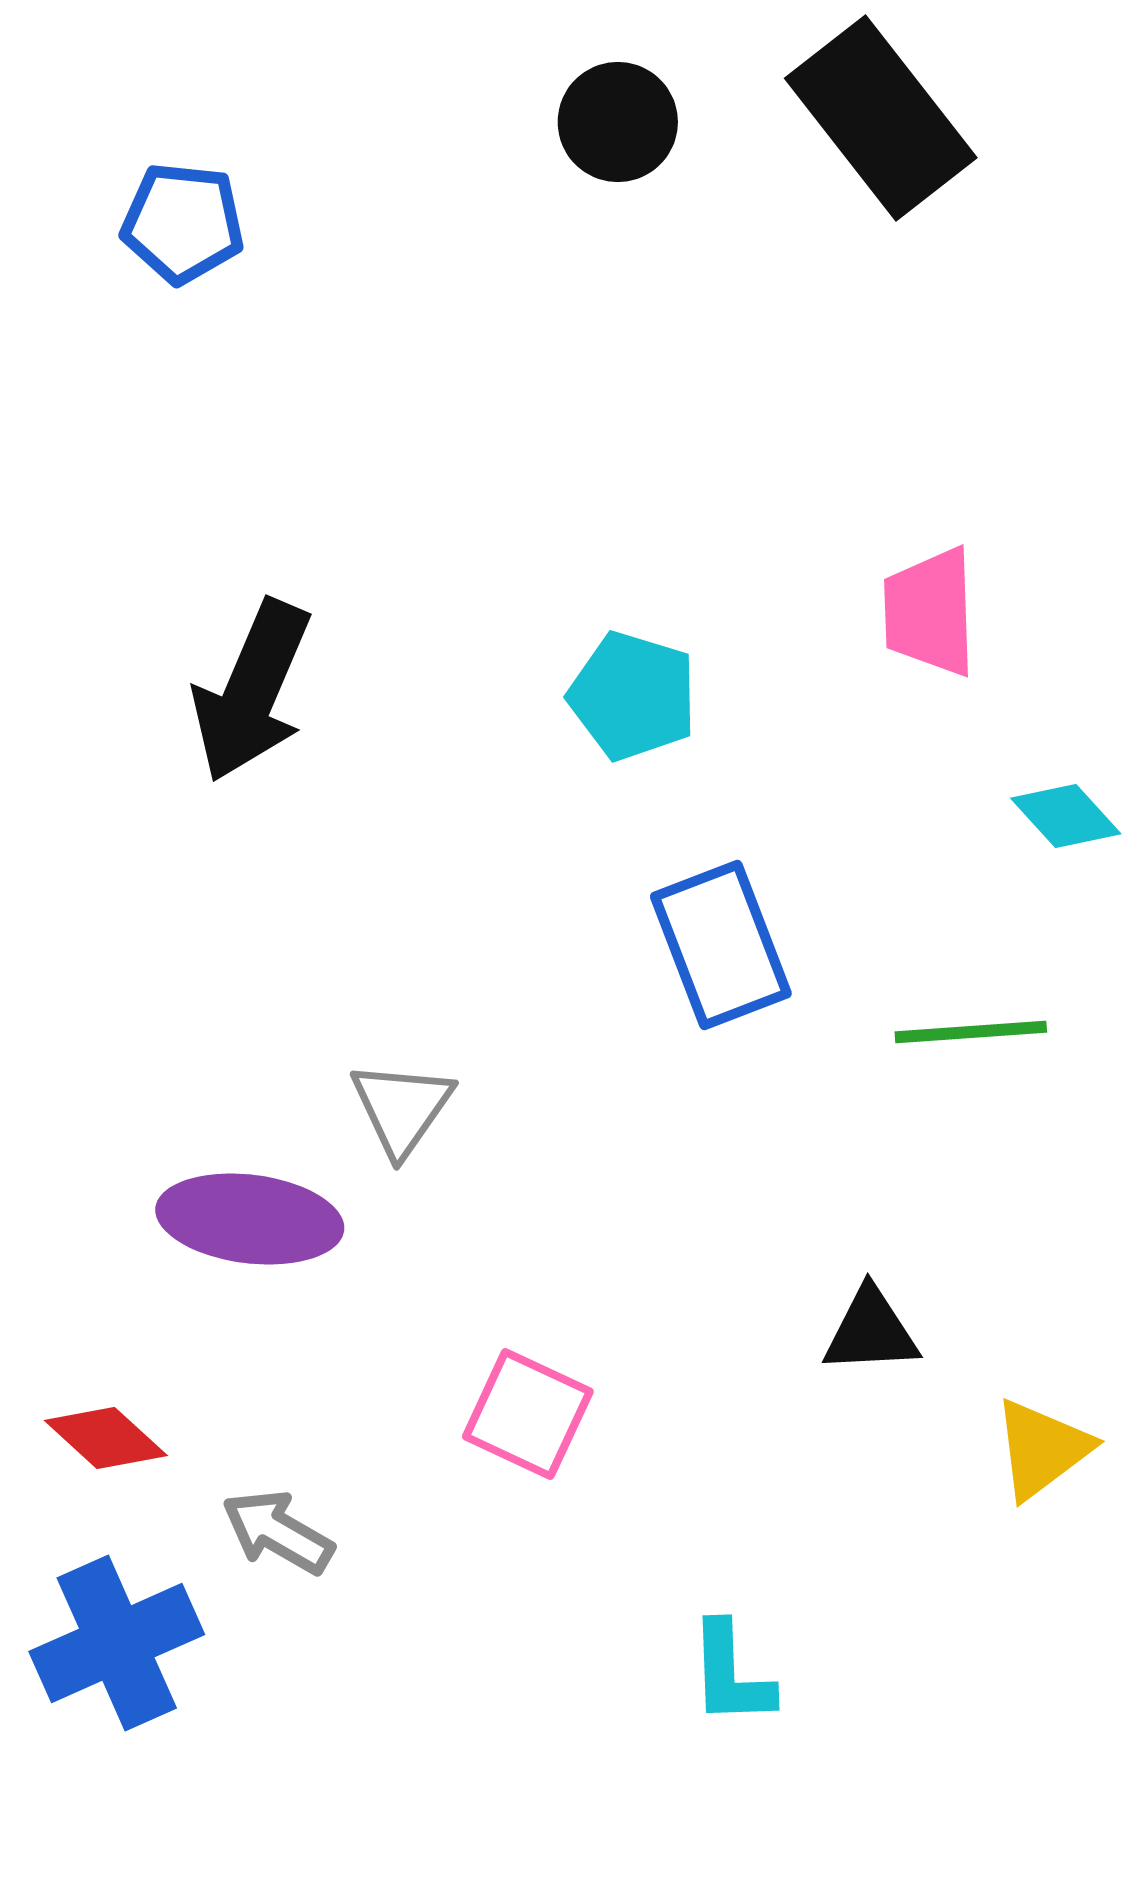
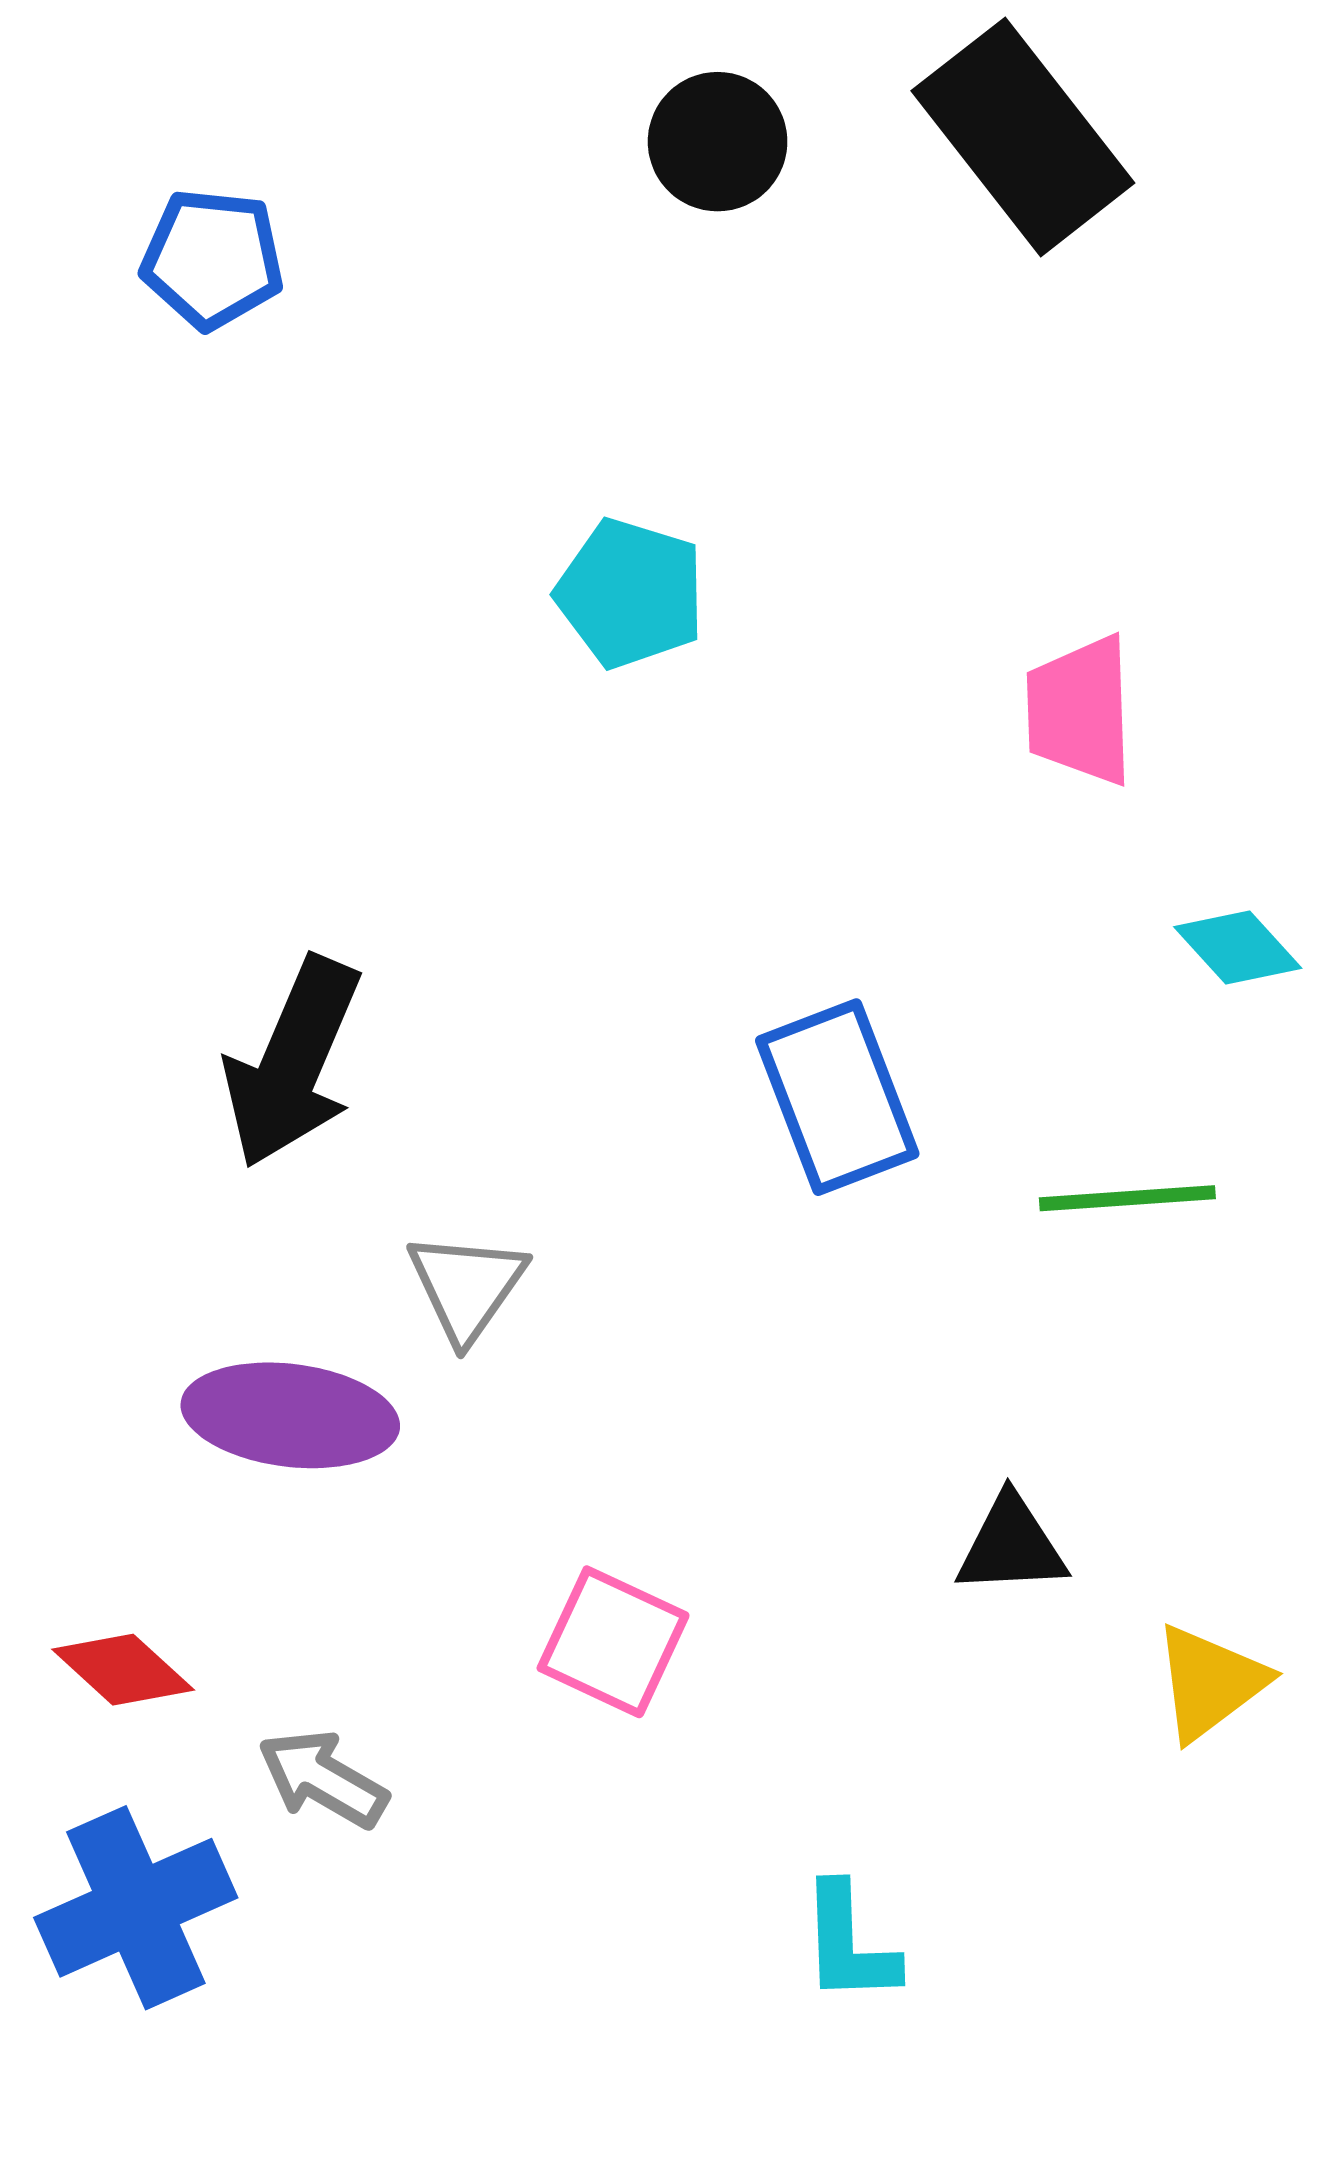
black arrow: (252, 691) -> (293, 1062), moved
cyan pentagon: (633, 696) -> (630, 593), moved

